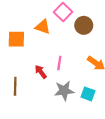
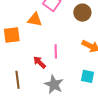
brown circle: (84, 25) -> (82, 13), moved
gray star: (64, 91) -> (54, 84), moved, turned -30

